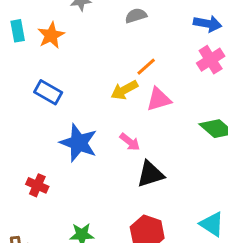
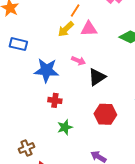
pink triangle: (159, 99) -> (89, 29), turned 30
red cross: (37, 185) -> (55, 100), moved

